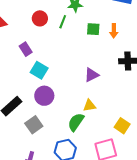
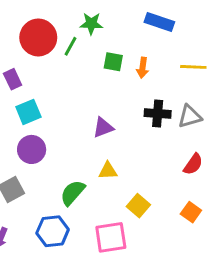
red circle: (40, 18) -> (38, 37), size x1.6
cyan square: (39, 70) -> (28, 112), turned 30
yellow triangle: (89, 106) -> (108, 171), moved

